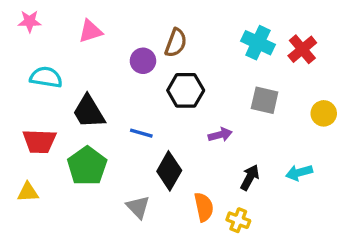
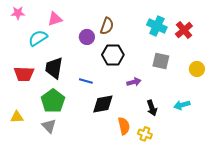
cyan semicircle: (46, 77) -> (38, 38), moved, turned -42
black trapezoid: (89, 112) -> (54, 68), turned 40
red trapezoid: (39, 141) -> (24, 74), moved
black diamond: (169, 171) -> (103, 104), turned 50
black arrow: (250, 177) -> (152, 108), turned 133
gray triangle: (138, 207) -> (49, 126), moved

